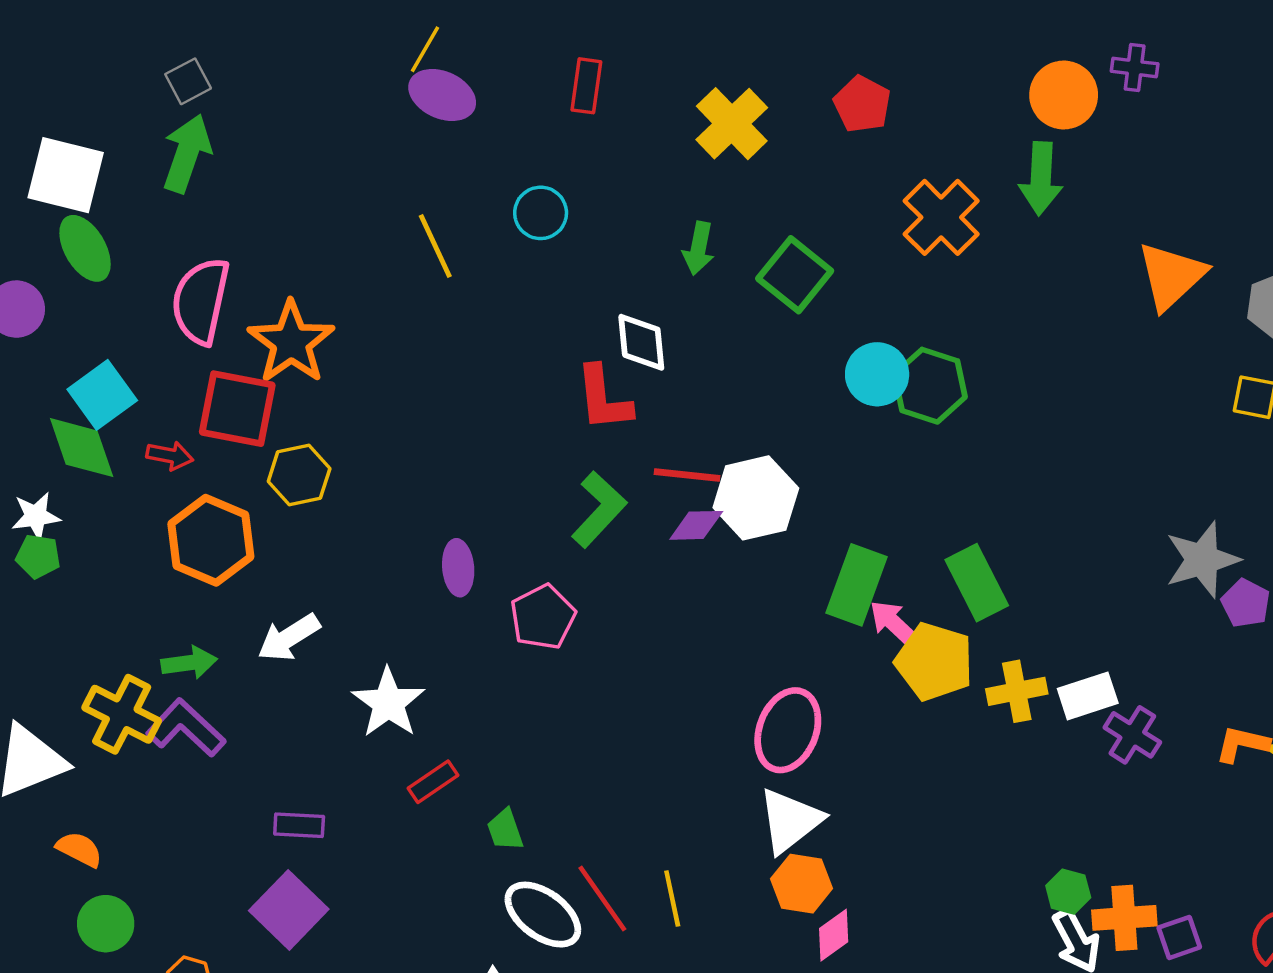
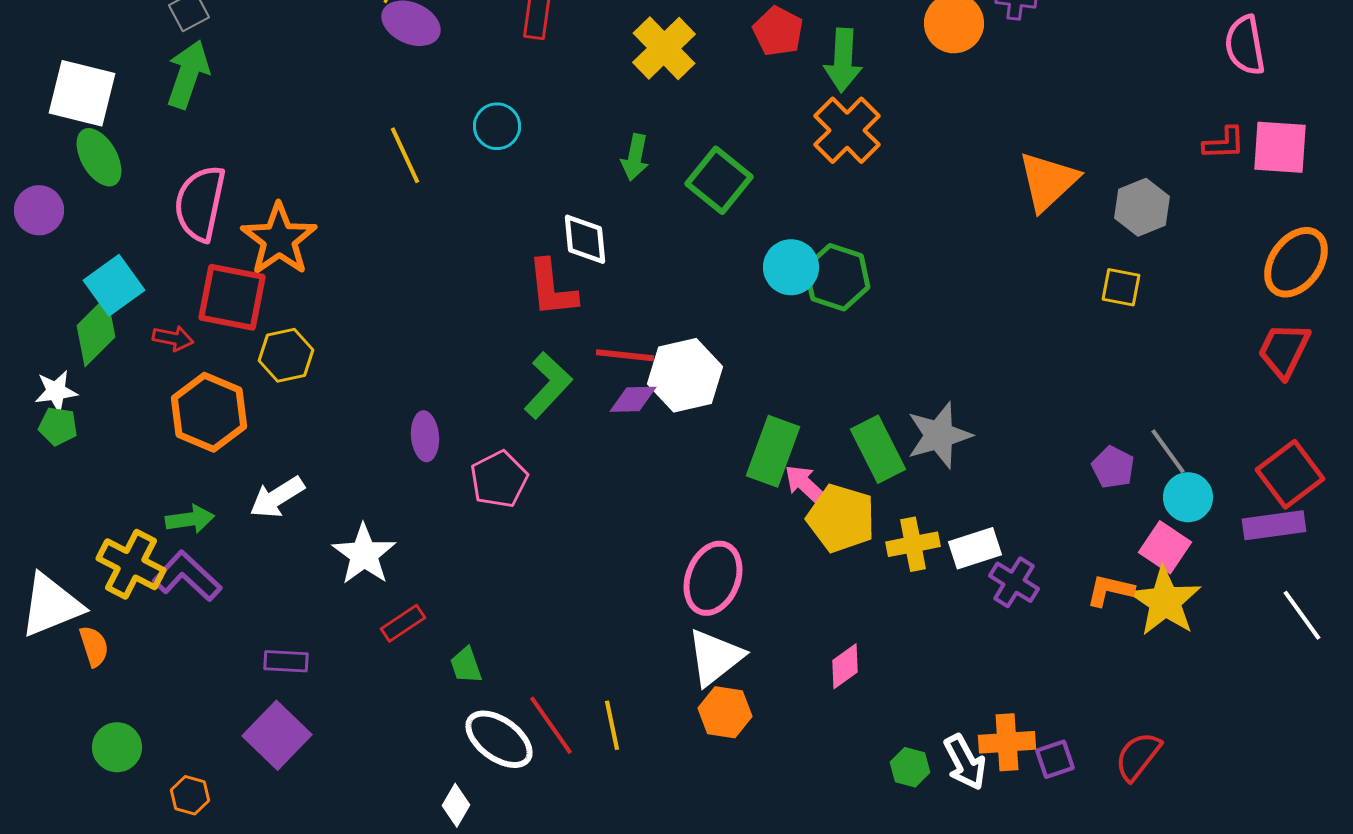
green arrow: (1041, 179) -> (843, 60), moved
green diamond: (82, 448) -> (96, 331), turned 64
gray star: (1202, 560) -> (939, 435), moved
orange semicircle: (79, 849) -> (94, 646), moved, turned 45
green hexagon: (1068, 892) -> (910, 767), moved
pink diamond: (834, 935) -> (845, 666), moved

